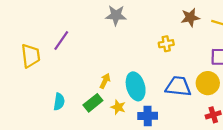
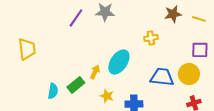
purple line: (61, 40) -> (76, 18), moved
cyan ellipse: (136, 86) -> (119, 62), moved, turned 50
green rectangle: (93, 103) -> (76, 85), moved

